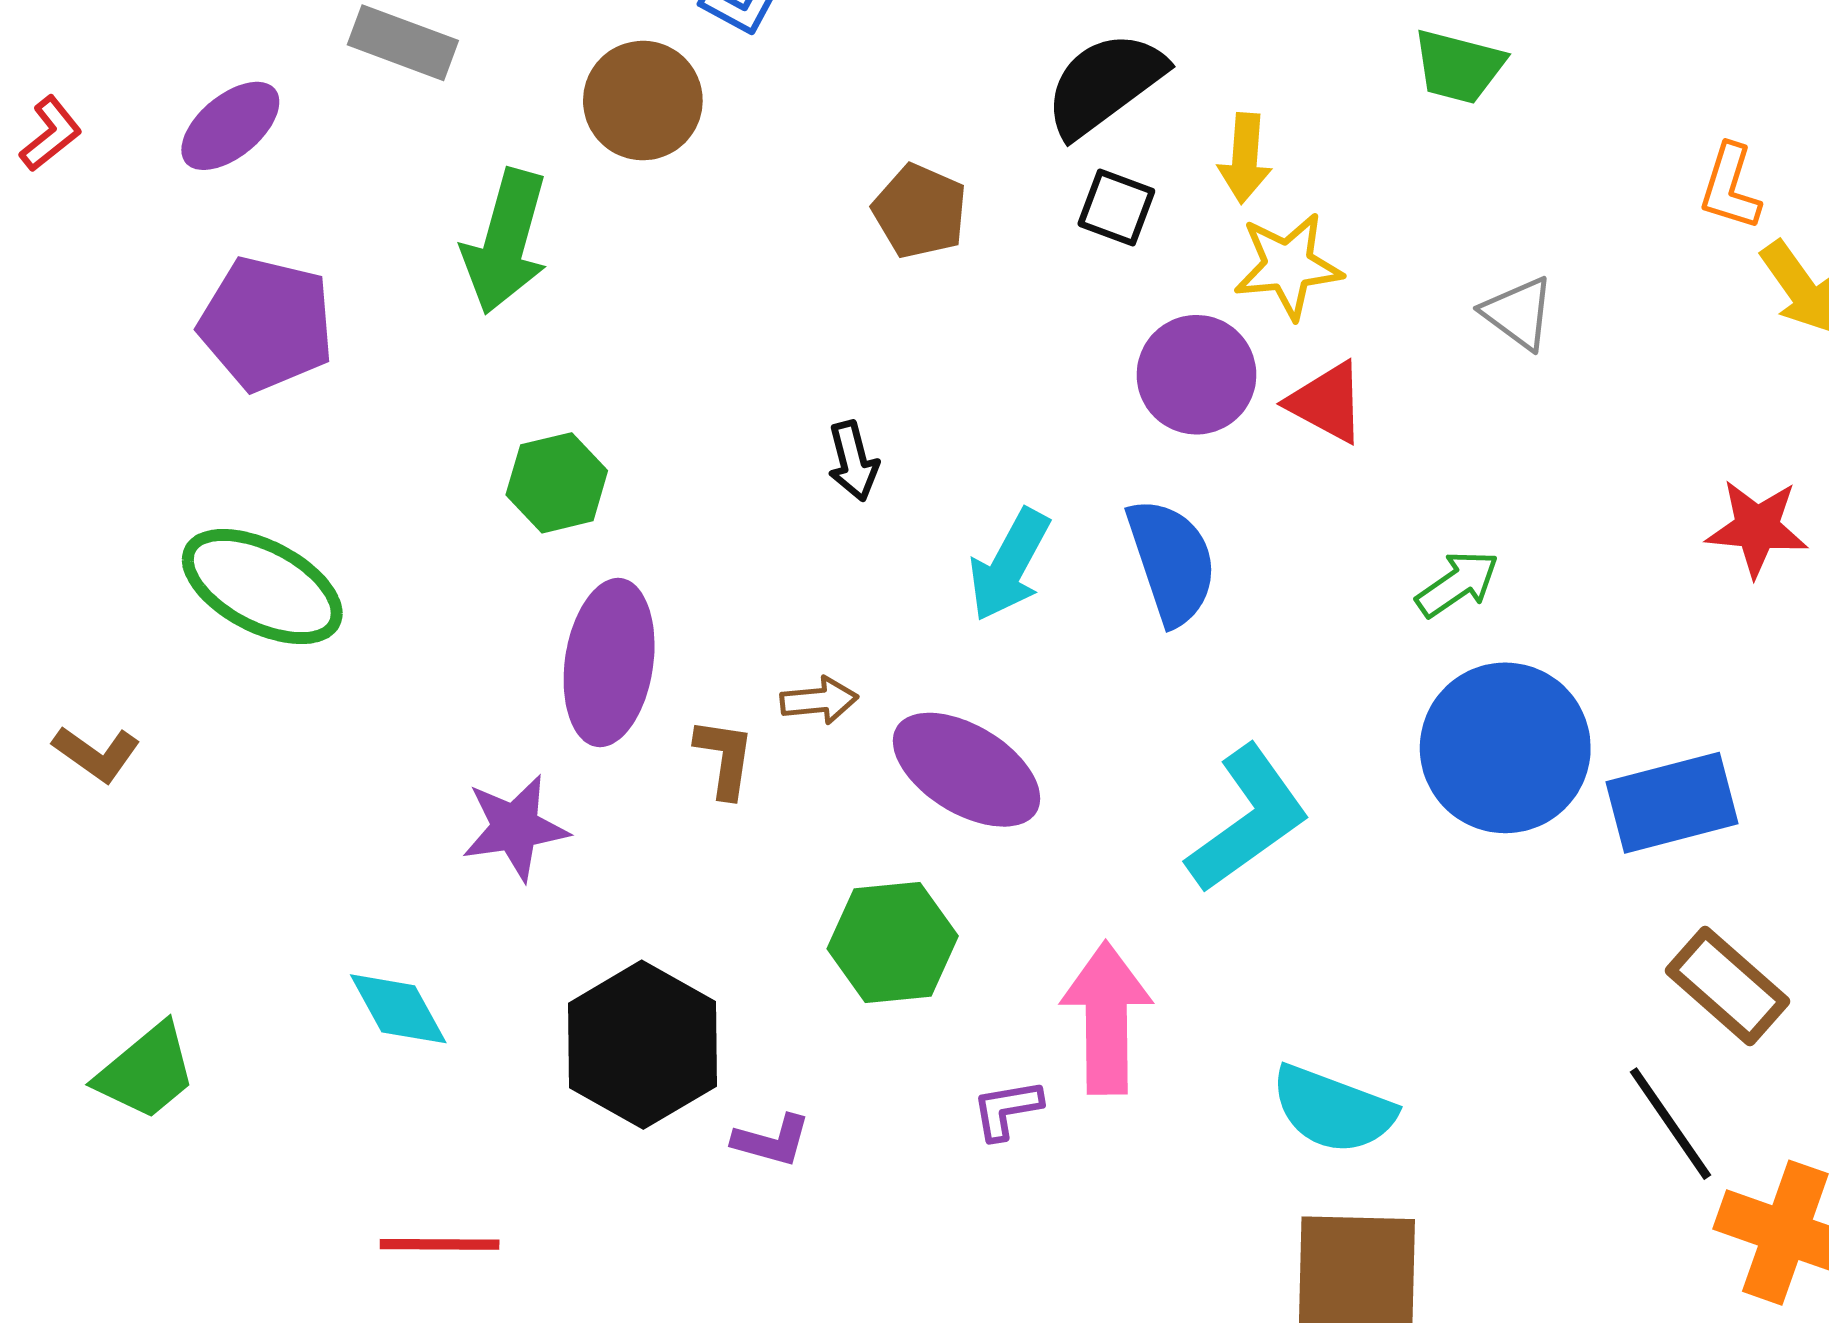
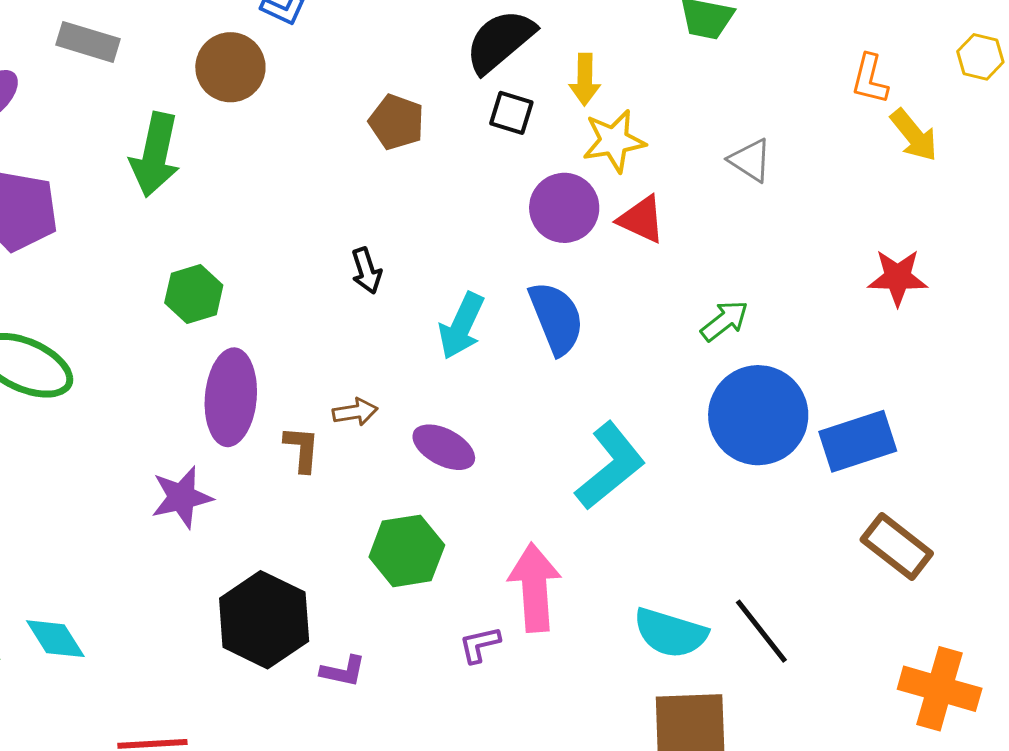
purple ellipse: (967, 770) -> (444, 447), size x0.7
cyan diamond: (398, 1009) -> (55, 639), moved
black line: (1670, 1124) -> (761, 631), moved

